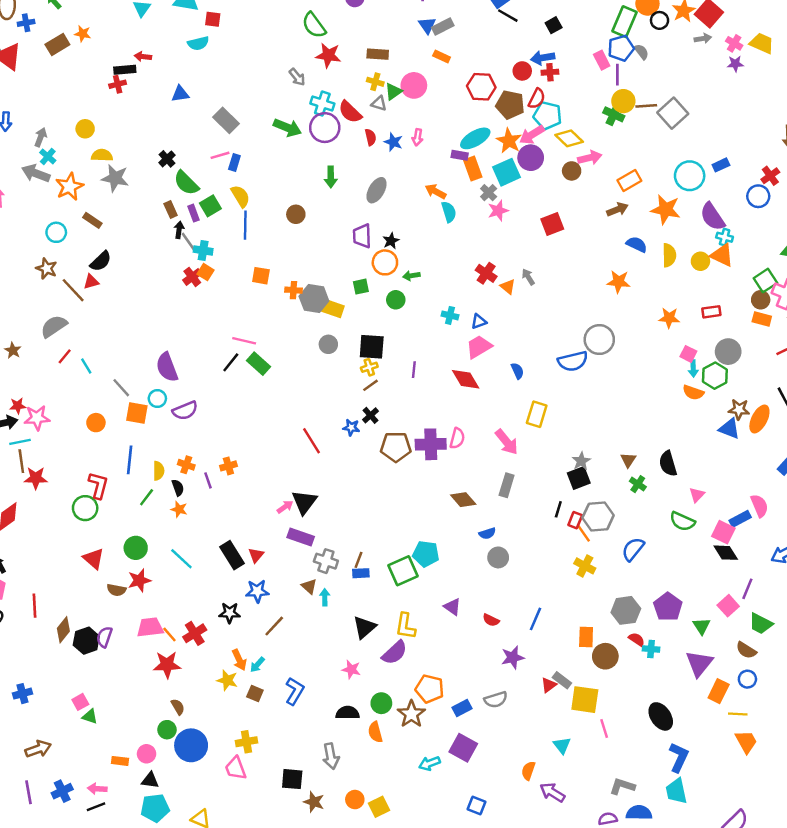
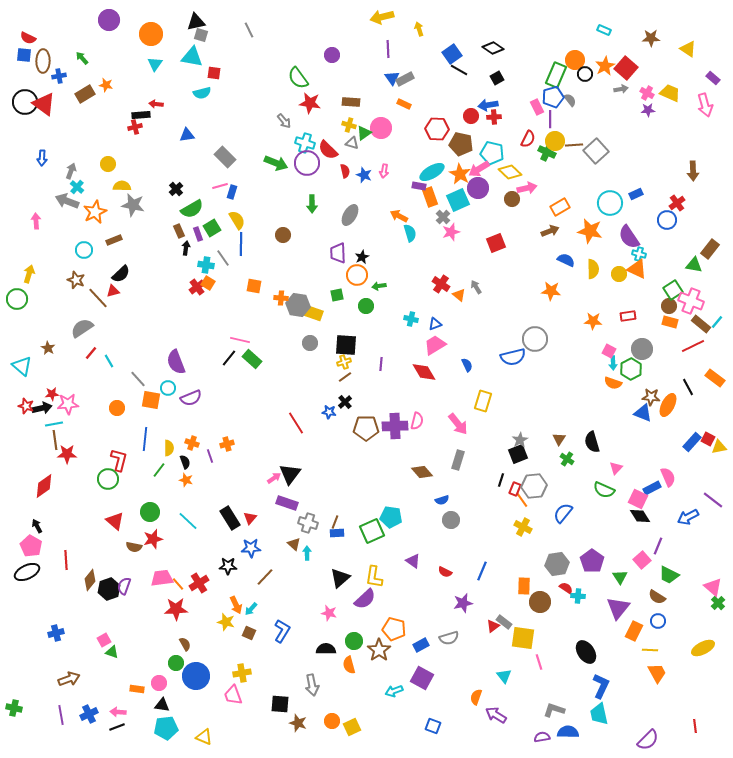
red semicircle: (537, 99) -> (528, 139), moved
green semicircle: (186, 183) -> (192, 209), turned -75
brown rectangle: (92, 220) -> (114, 240), turned -56
gray line: (189, 242) -> (223, 258), moved

